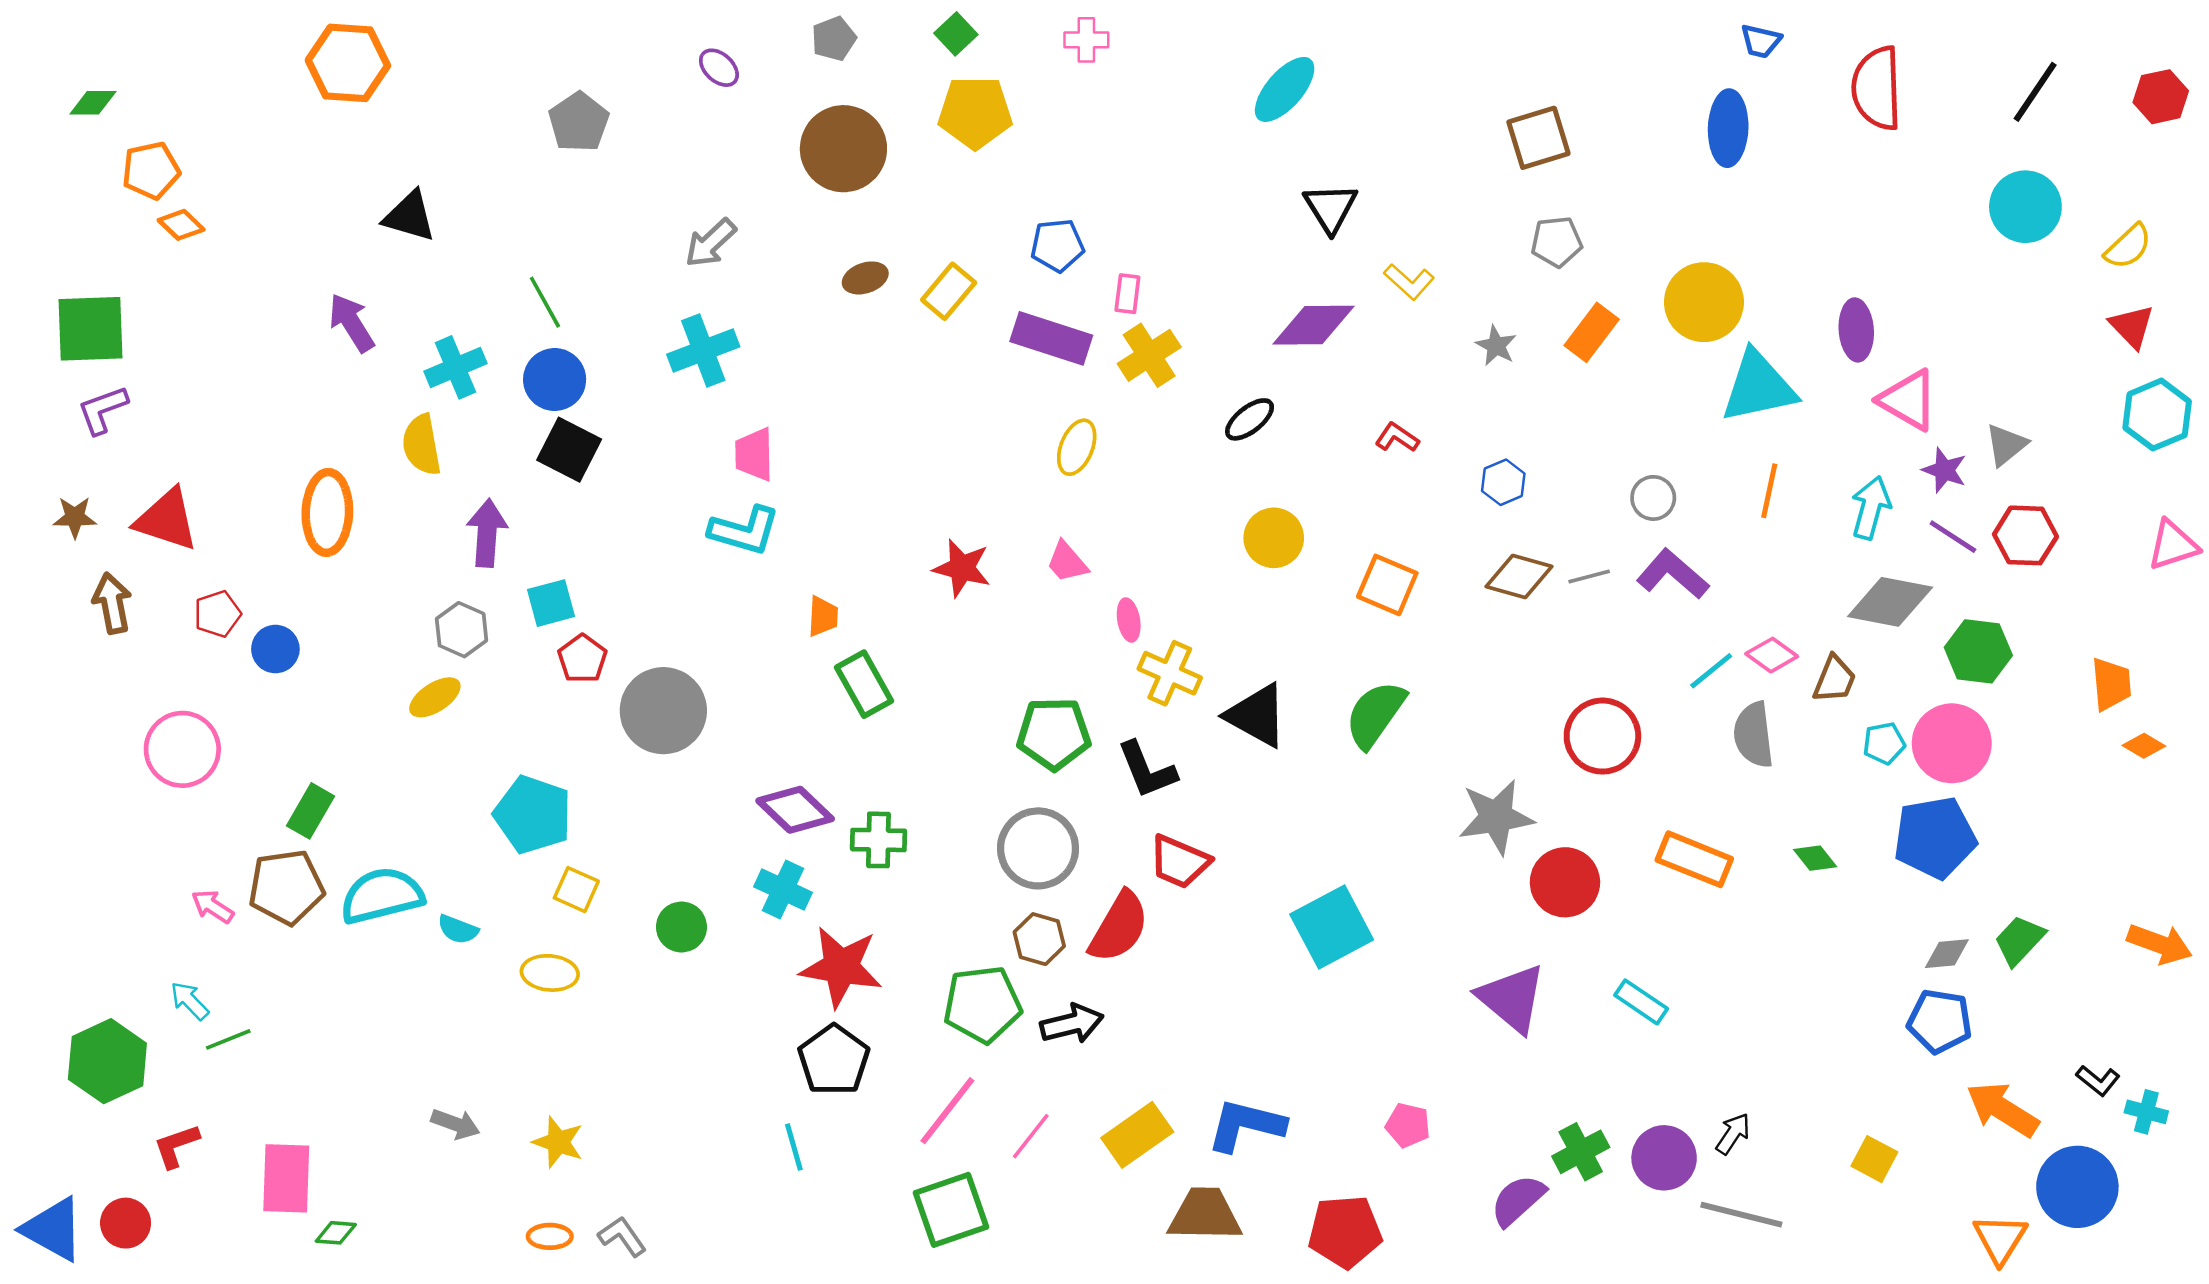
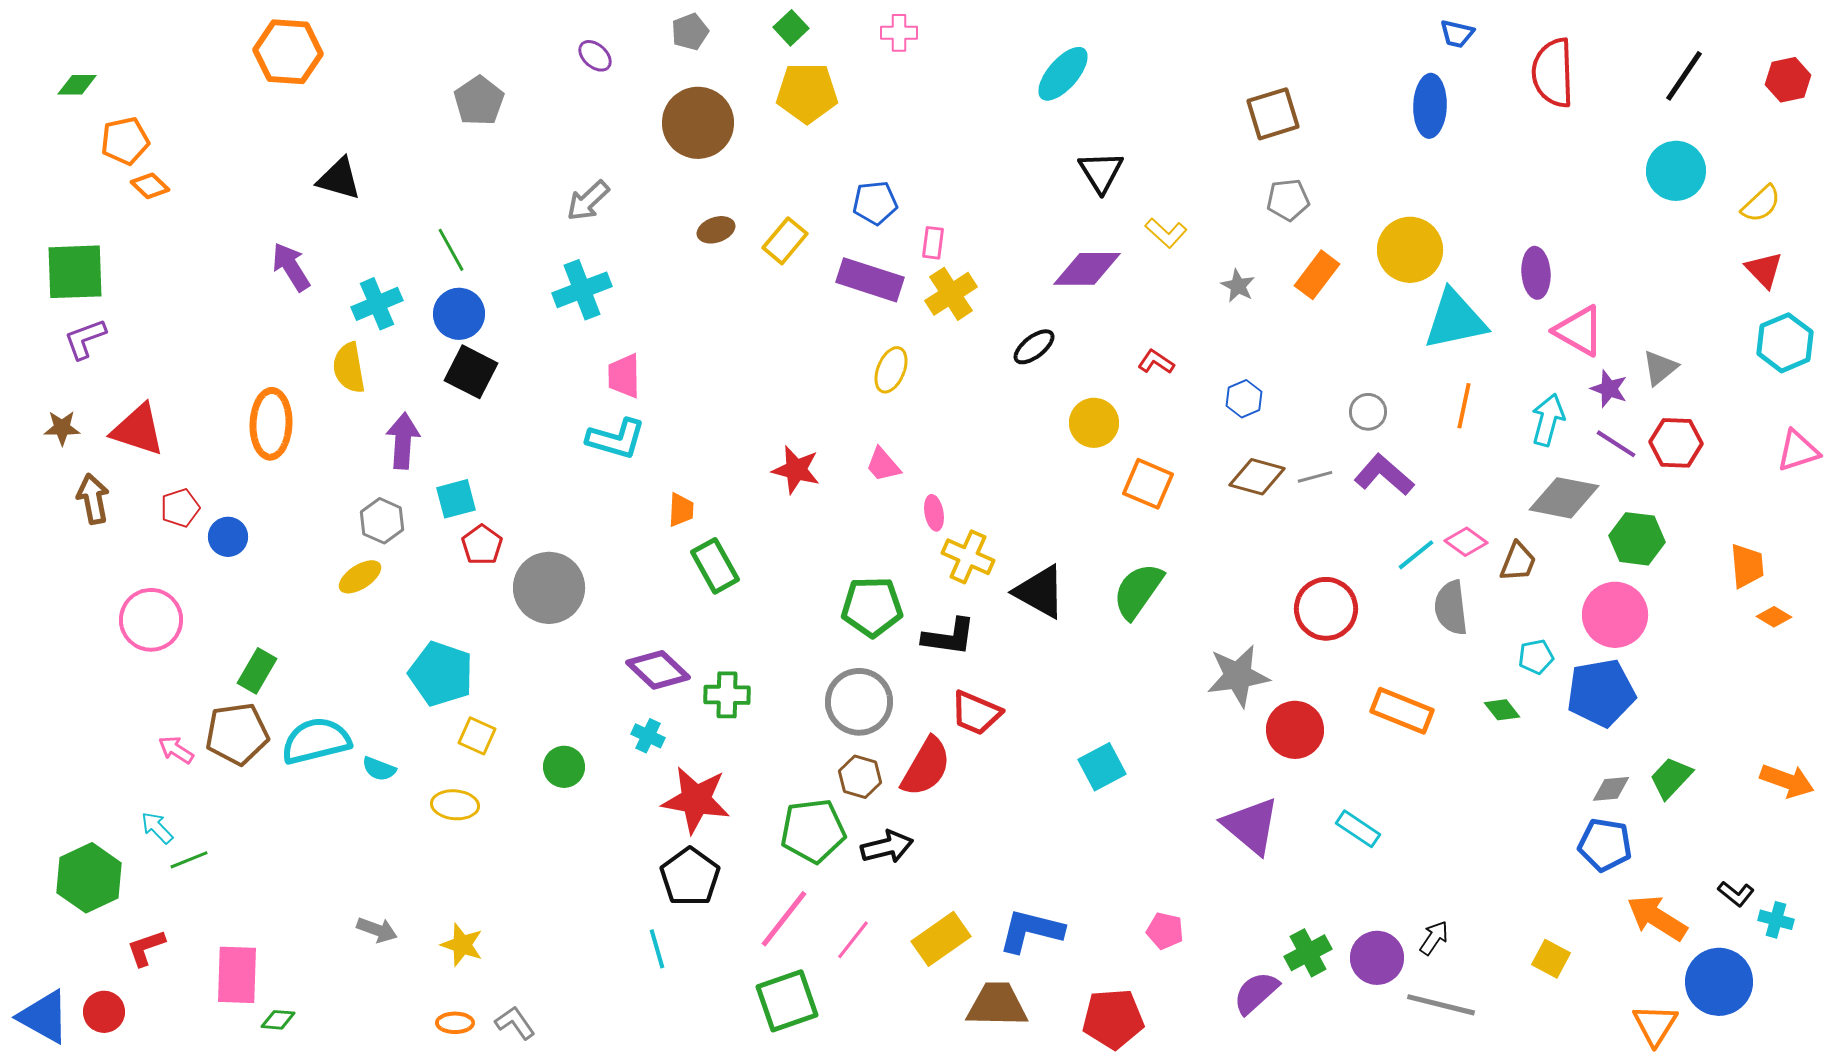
yellow circle: (1274, 538) -> (1094, 423), moved
cyan pentagon: (1884, 743) -> (1536, 657), moved
black L-shape: (1147, 770) -> (949, 637), turned -60
cyan cross: (783, 890) -> (648, 736), size x0.7
cyan square: (1332, 927) -> (1102, 767), size x0.7

